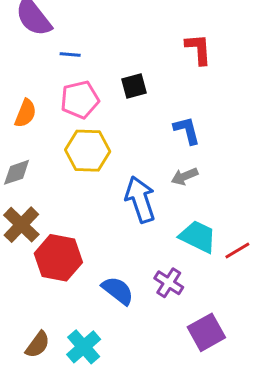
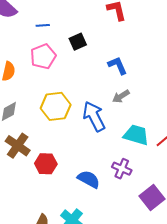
blue line: (70, 55) -> (43, 25), moved
yellow hexagon: (88, 151) -> (56, 106), moved
red hexagon: (58, 258) -> (46, 164), size x0.7

